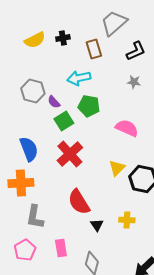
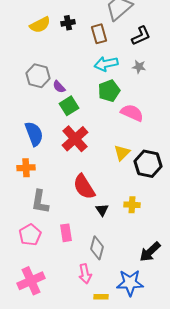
cyan arrow: (79, 78) -> (106, 64), moved
green pentagon: (89, 106) -> (109, 91), moved, turned -30
orange cross: (21, 183) -> (26, 168), size x0.7

